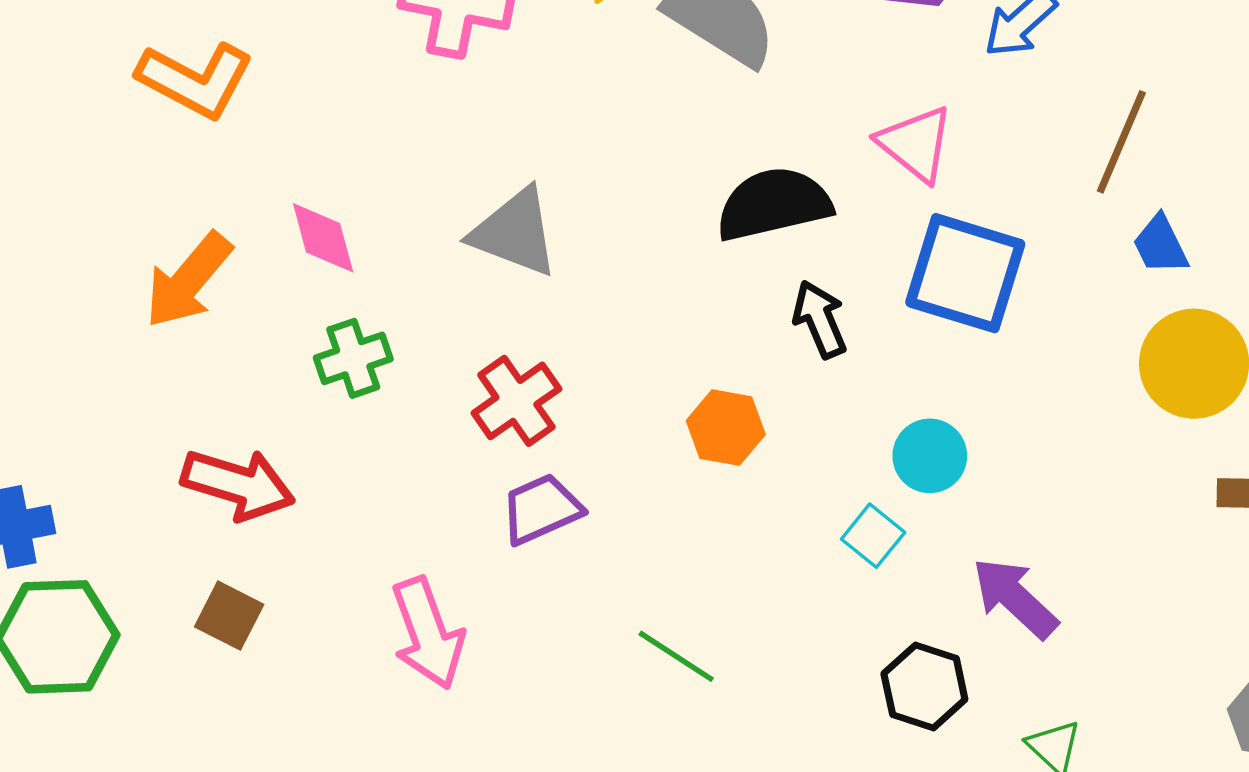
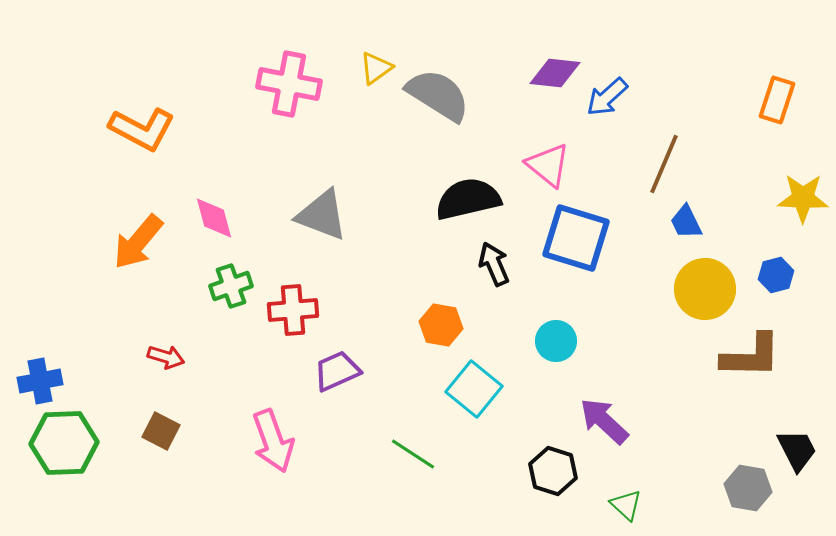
red cross: (516, 401) -> (293, 310), moved, turned 30
red arrow: (238, 484) -> (166, 357), size x0.6
cyan square: (873, 536) -> (474, 389), moved, size x1.6

